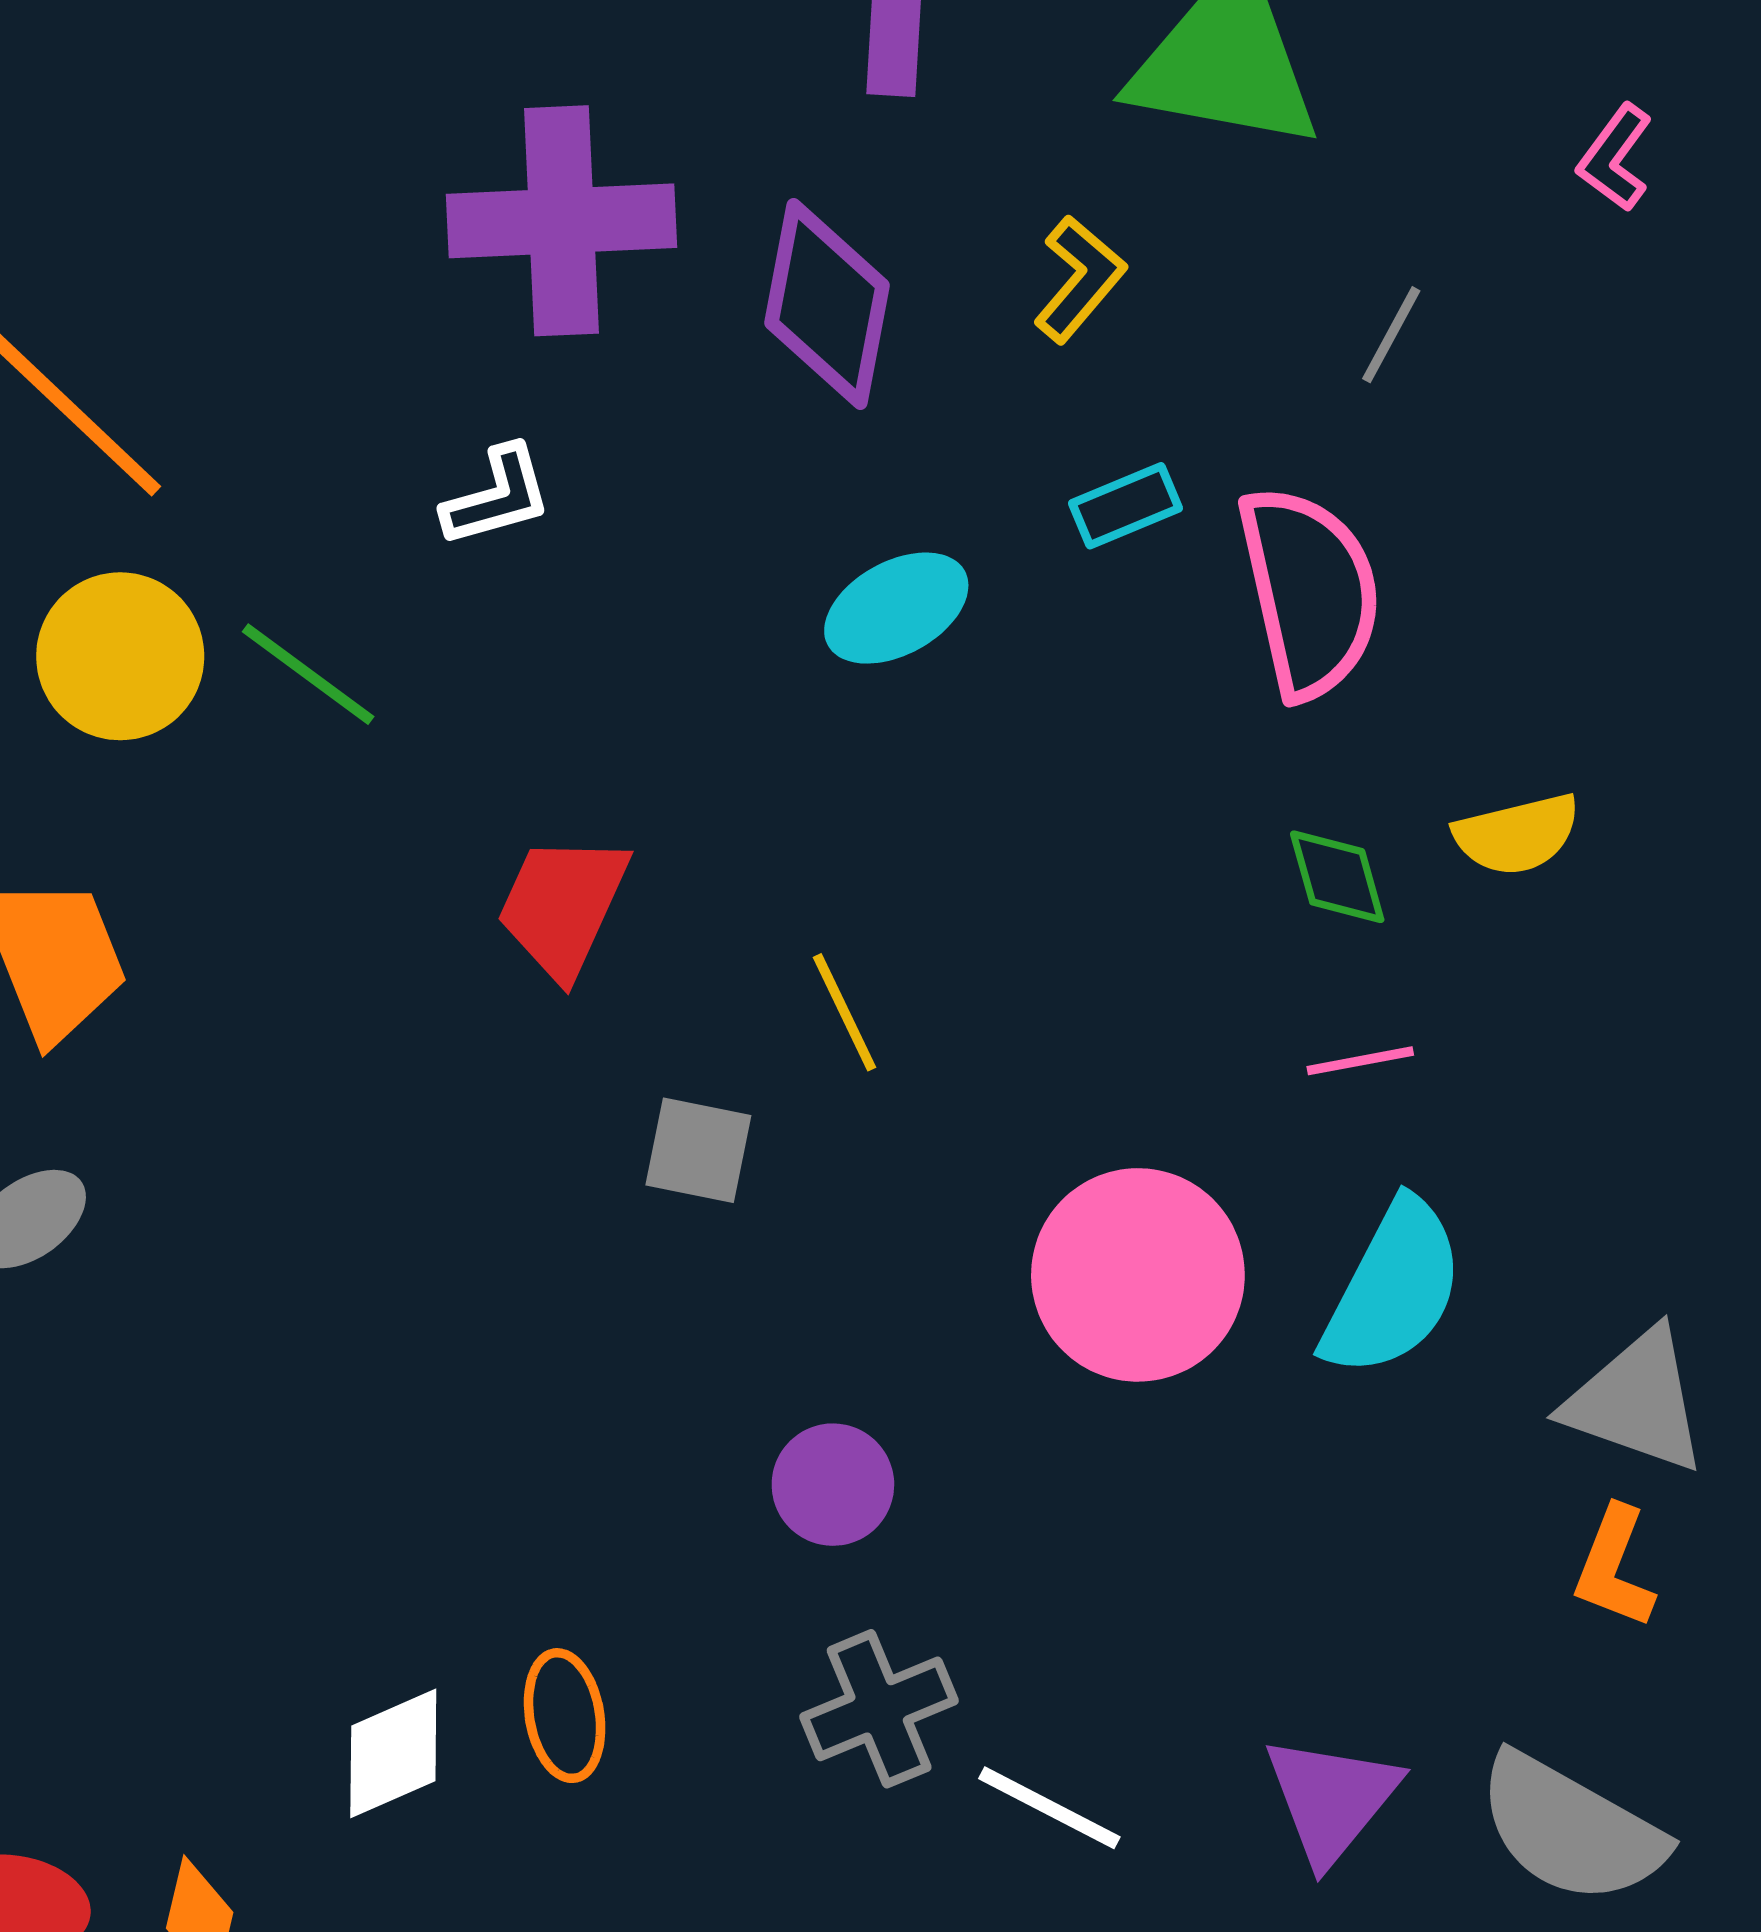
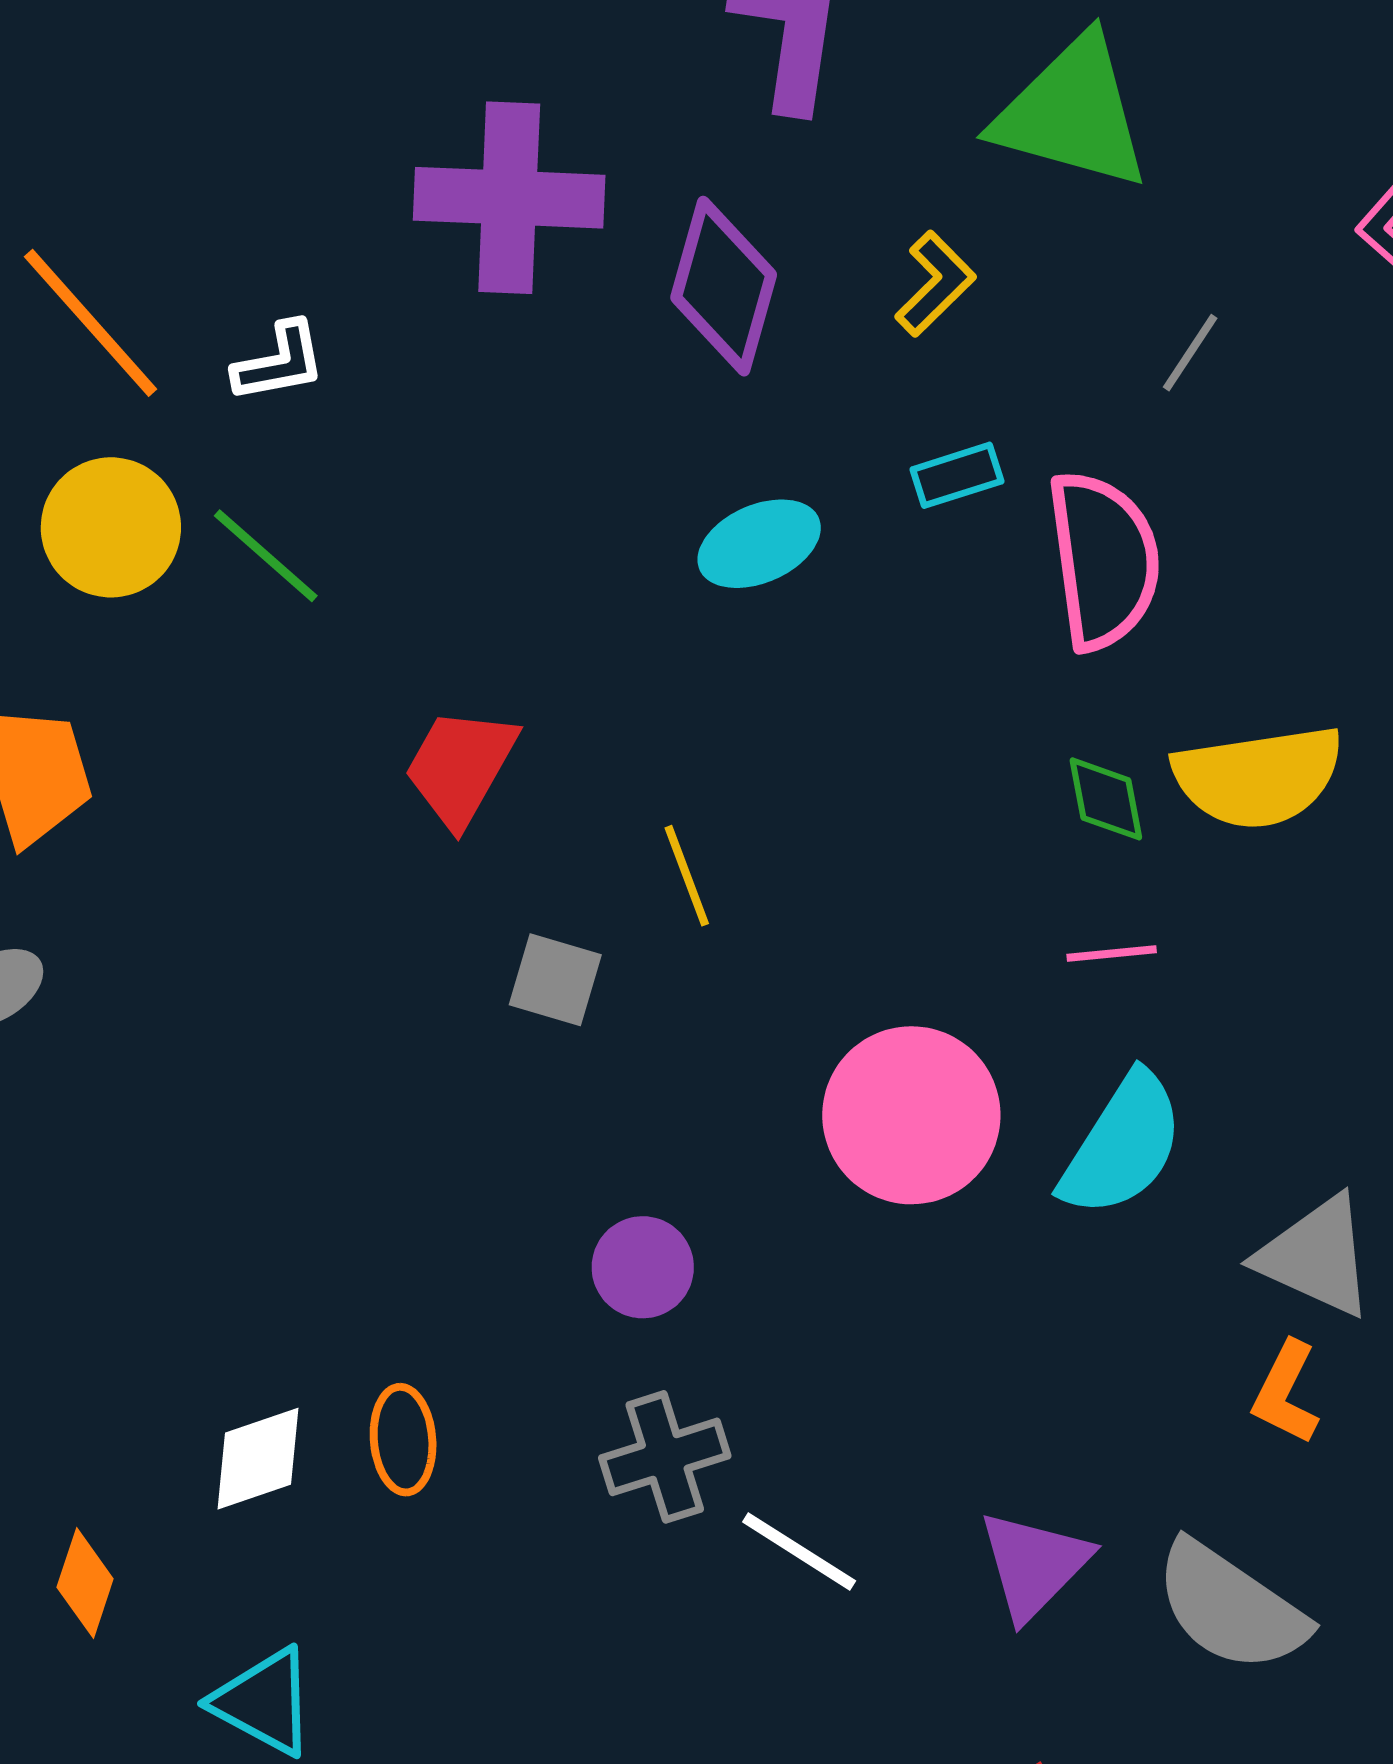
white L-shape: (497, 496) -> (279, 362), moved
yellow semicircle: (1517, 834) -> (1258, 777), size x1.6

